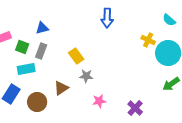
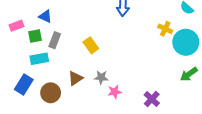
blue triangle: (42, 28) -> (45, 16), moved, turned 40
green square: (22, 47) -> (35, 36), turned -32
gray star: (86, 76) -> (101, 77), moved

